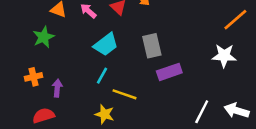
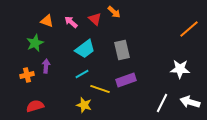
white star: (224, 56) -> (180, 69), moved
purple rectangle: (169, 72) -> (126, 80), moved
cyan line: (102, 76) -> (82, 74), turned 32
purple arrow: (57, 88) -> (46, 66), moved

